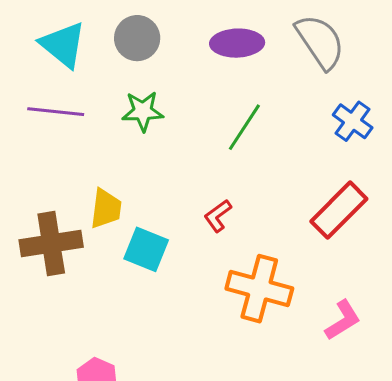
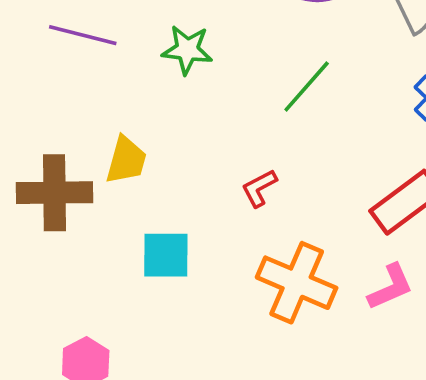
cyan square: (146, 249) -> (166, 255), moved, turned -30
pink L-shape: (343, 320) -> (391, 287), moved

